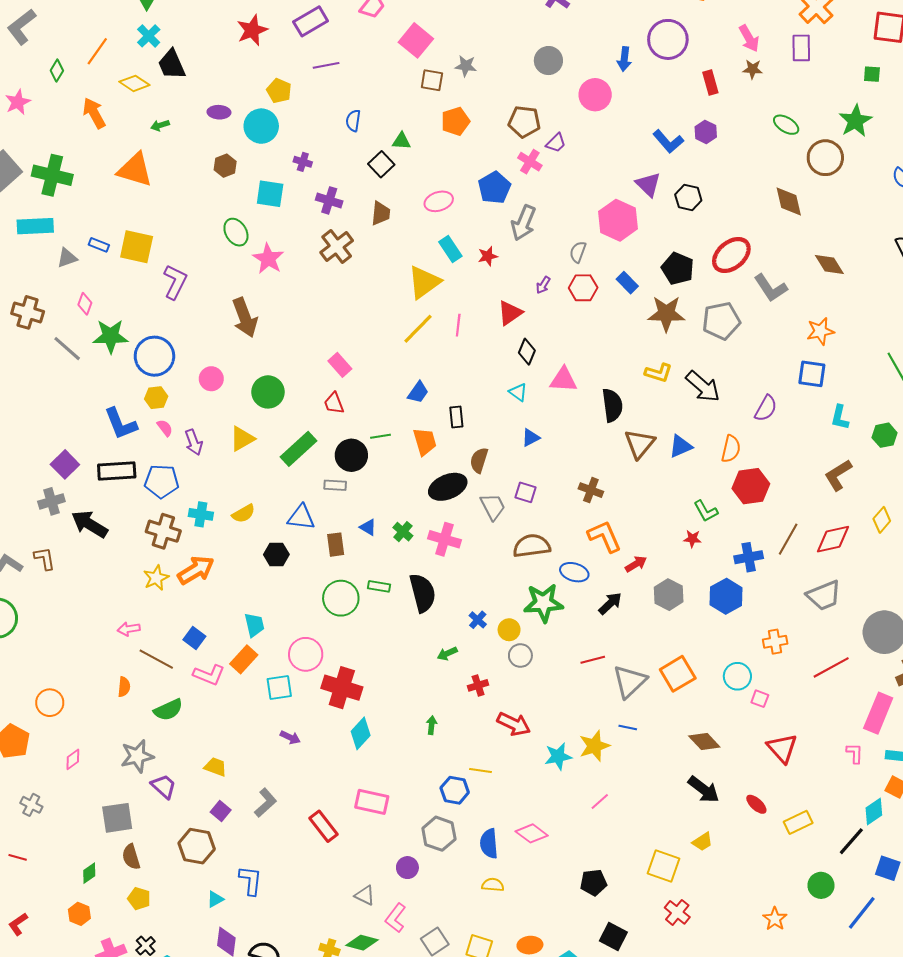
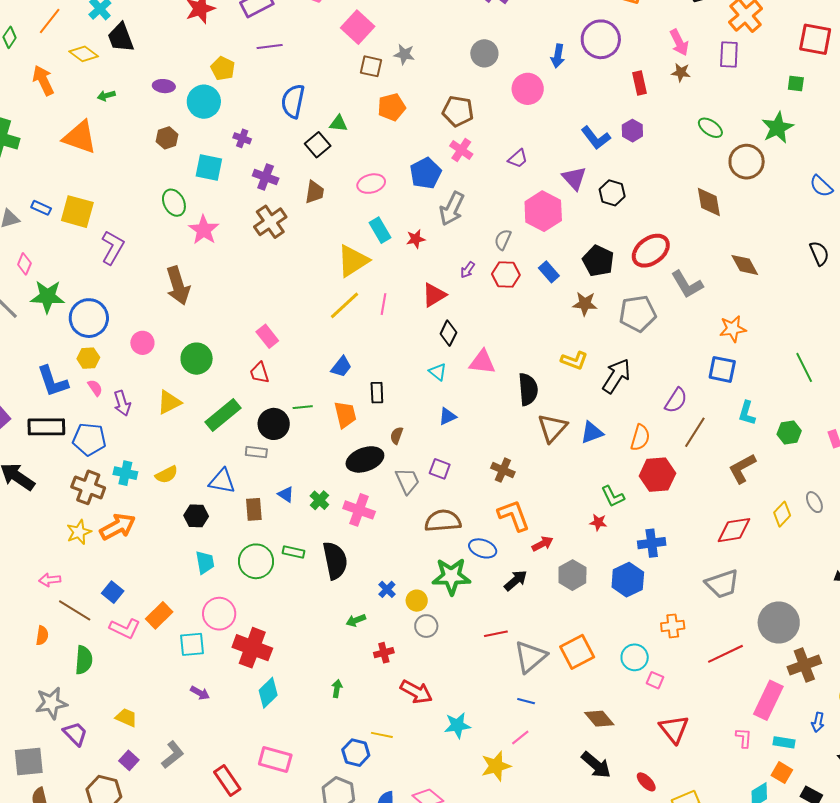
blue semicircle: (353, 121) -> (293, 101), size x1.6
purple trapezoid: (556, 143) -> (518, 159), moved
brown star: (666, 314) -> (585, 304), size x0.7
black arrow: (703, 386) -> (616, 376), turned -102
brown semicircle: (479, 460) -> (397, 435), size x0.7
brown line: (788, 539) -> (695, 432), moved
cyan trapezoid: (254, 625) -> (205, 562), moved
green semicircle: (168, 710) -> (84, 660), turned -64
yellow star: (594, 746) -> (496, 766), moved
pink line: (600, 802) -> (520, 737), moved

